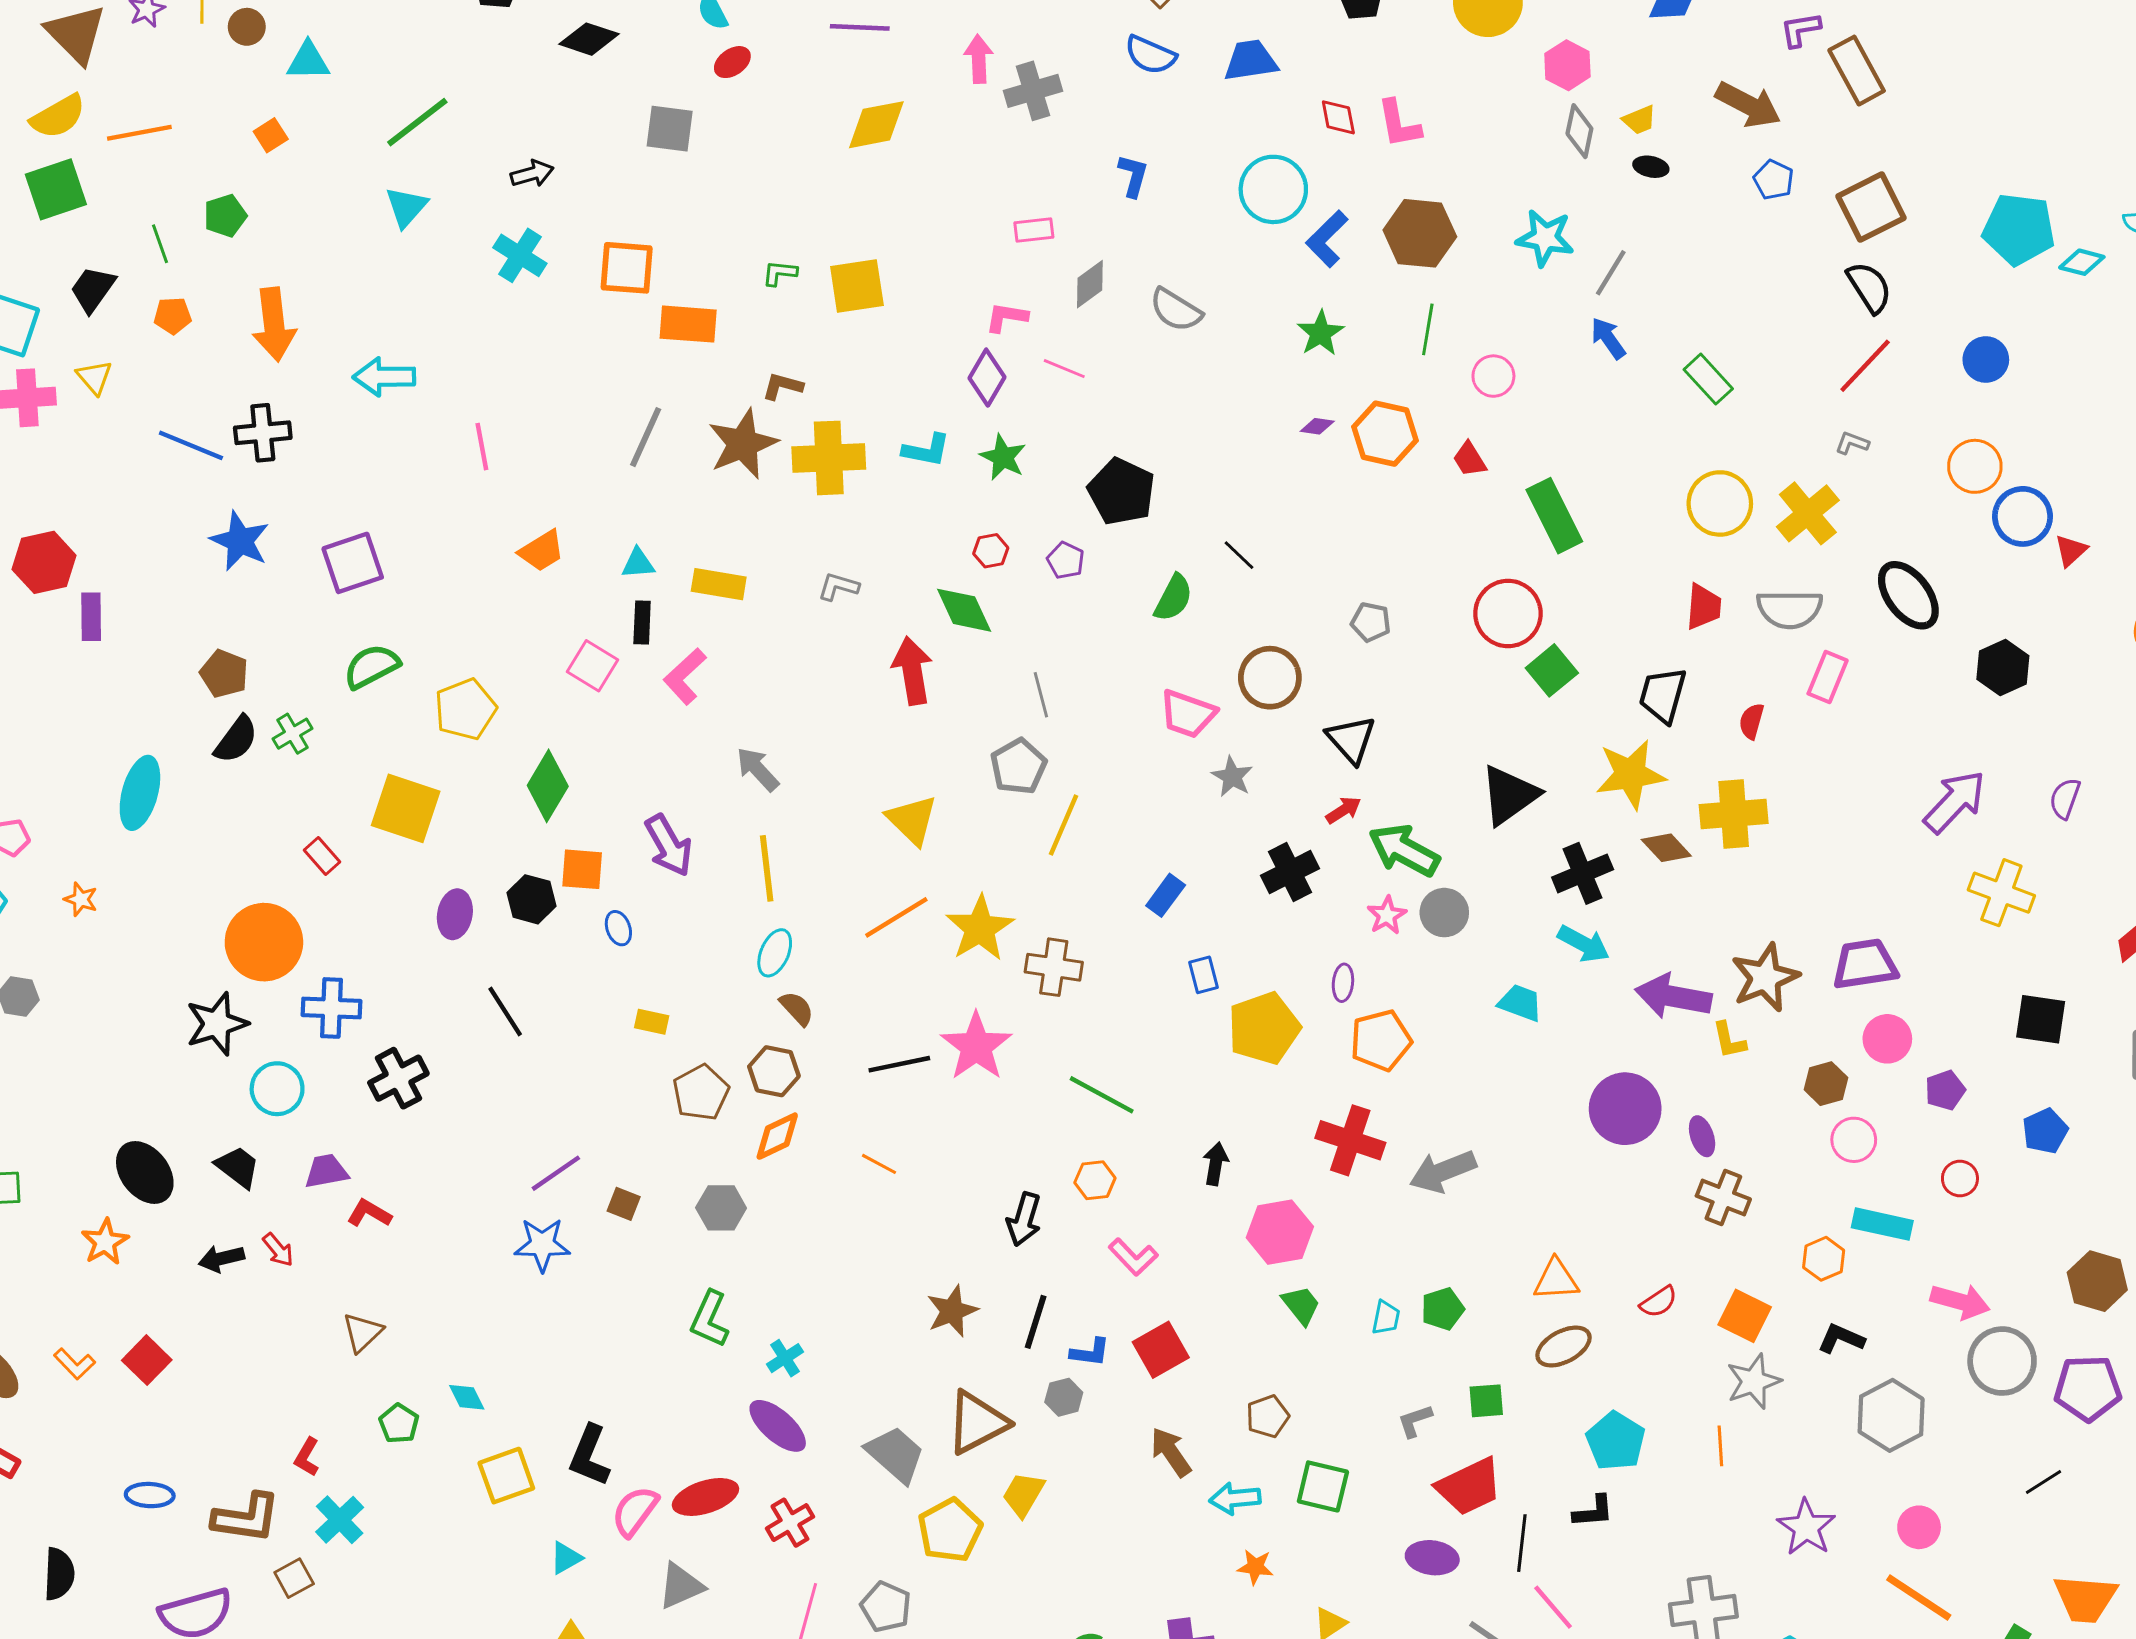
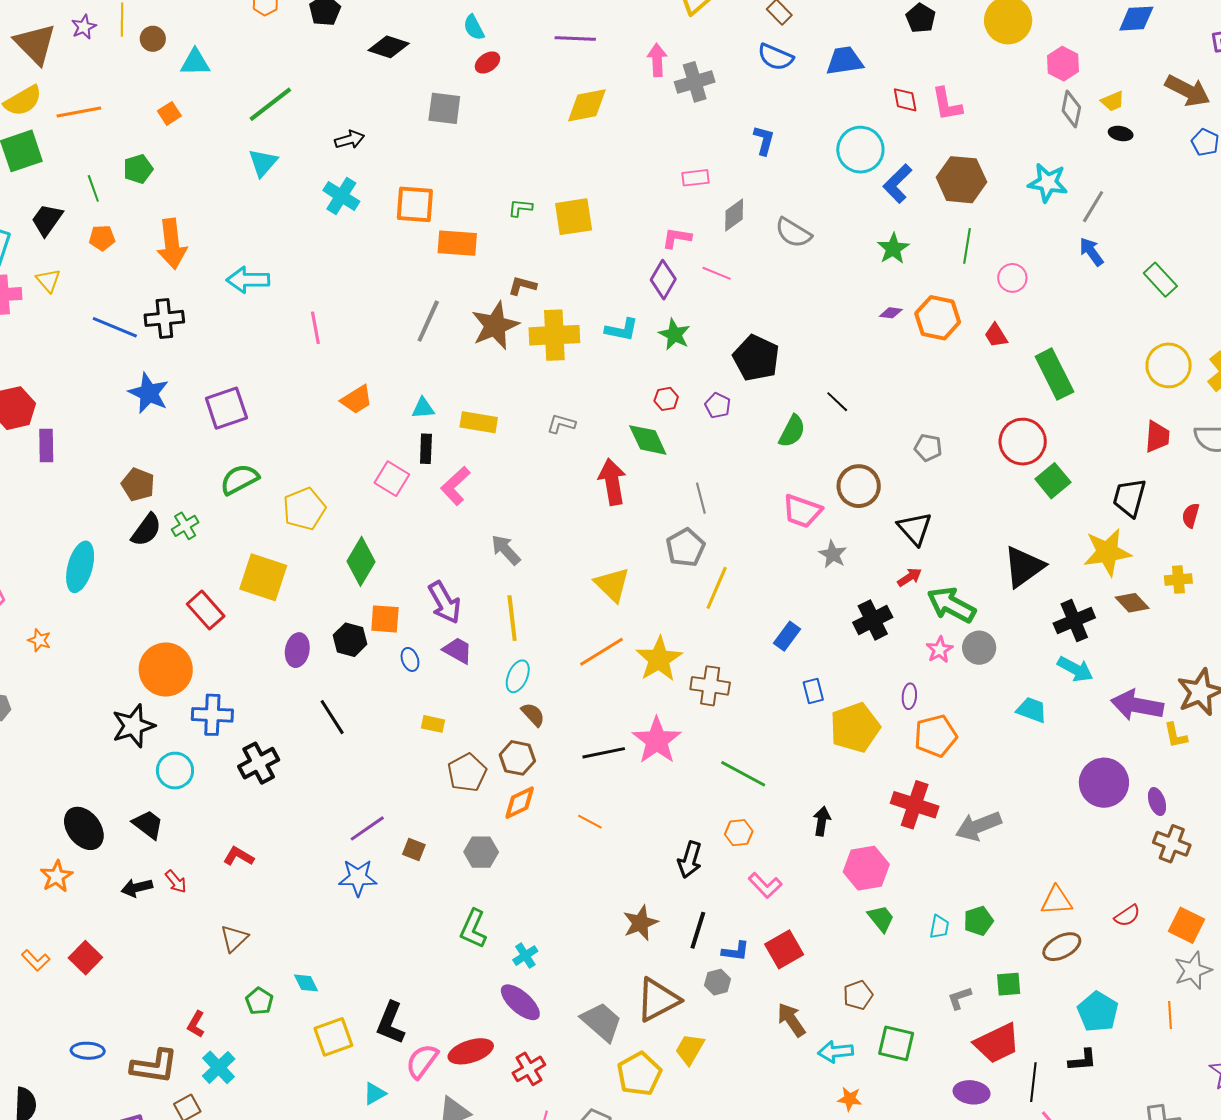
yellow cross: (1734, 814) -> (1178, 579), size x0.6
red rectangle: (322, 856) -> (206, 610), size x1.5
purple trapezoid: (326, 1171) -> (458, 650), moved, turned 40

